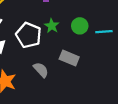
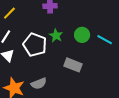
cyan line: (104, 32) -> (105, 40), turned 35
gray semicircle: (41, 70) -> (39, 84), moved, turned 112

